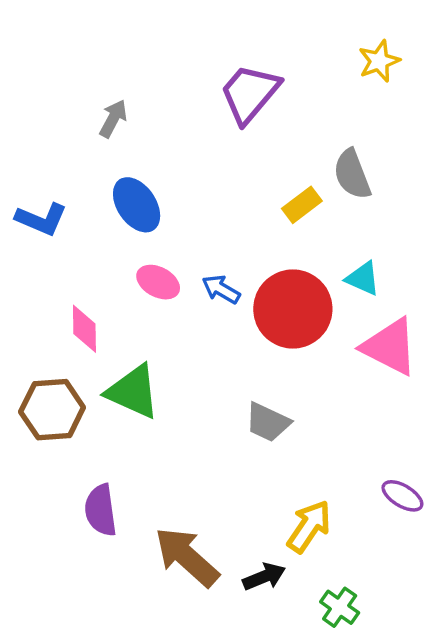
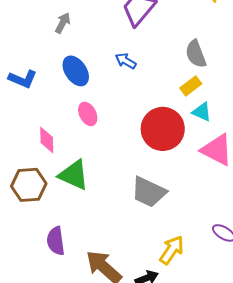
yellow rectangle: (302, 205) -> (191, 86), moved
pink ellipse: (158, 282) -> (88, 114), turned 35
blue arrow: (221, 289) -> (126, 61), moved
gray trapezoid: (268, 422) -> (149, 192), size x1.4

